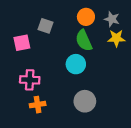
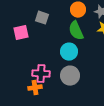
pink cross: (30, 80) -> (41, 74), moved
gray circle: (85, 101) -> (70, 76), moved

